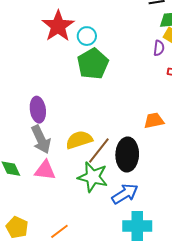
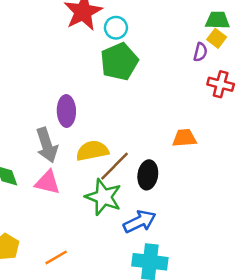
purple ellipse: (38, 110) -> (66, 111), moved
black ellipse: (127, 155) -> (148, 175), size x0.7

